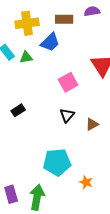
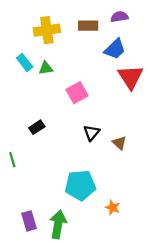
blue trapezoid: (50, 42) -> (115, 49), moved
pink square: (68, 82) -> (77, 93), moved
brown triangle: (92, 124) -> (119, 143), turned -48

